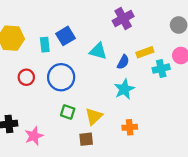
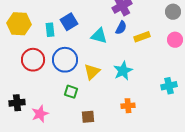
blue semicircle: (123, 62) -> (121, 28), moved
cyan cross: (161, 69) -> (169, 86), moved
red circle: (26, 77) -> (33, 60), size x1.5
yellow triangle: (94, 116) -> (92, 72), moved

